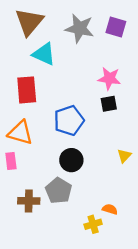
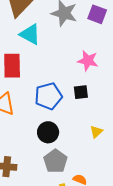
black square: (109, 104) -> (81, 92), moved
gray pentagon: (59, 191) -> (55, 161), moved

